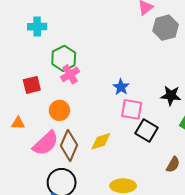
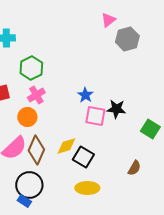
pink cross: (70, 74) -> (36, 95), moved
black star: (171, 96) -> (116, 109), moved
black square: (146, 131) -> (83, 157), moved

